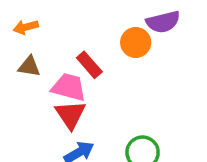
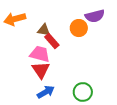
orange arrow: (26, 27) -> (15, 19), size x1.5
brown triangle: (29, 67) -> (44, 30), moved

